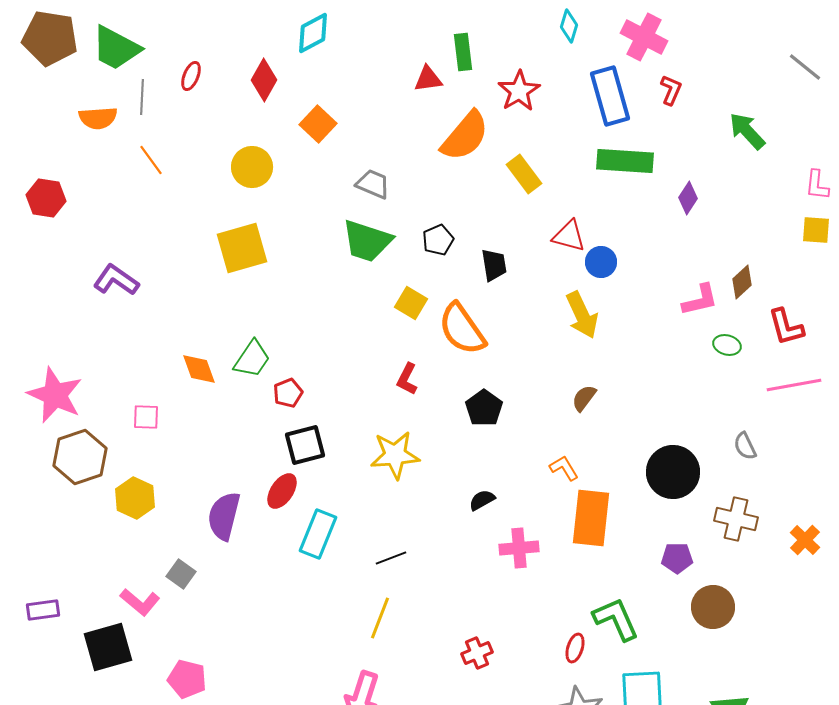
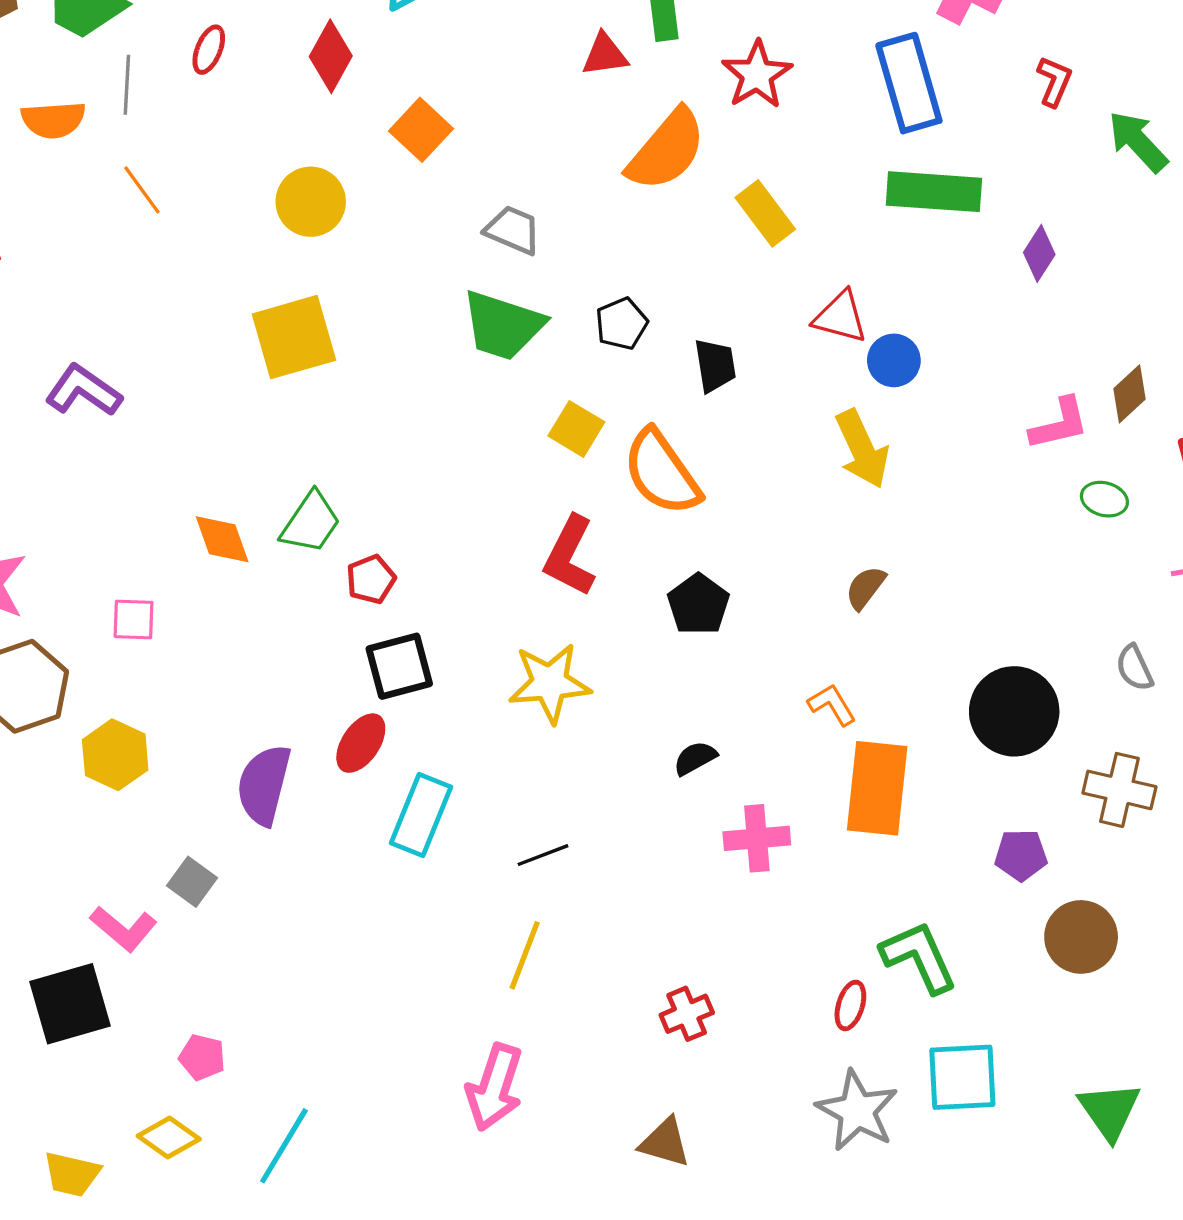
red L-shape: (671, 90) -> (1054, 81), moved
red L-shape: (407, 379) -> (570, 556), size x1.5
pink pentagon: (187, 679) -> (202, 1057), size x0.7

